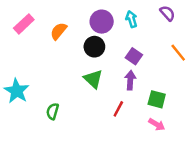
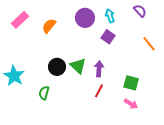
black circle: (94, 47) -> (57, 67), moved
purple square: (134, 56) -> (108, 37), moved
purple arrow: (130, 80) -> (99, 69), moved

